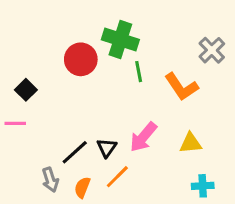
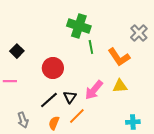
red circle: (81, 59) -> (53, 68), moved
black square: (26, 90) -> (17, 51), moved
yellow triangle: (190, 143) -> (120, 86), moved
gray arrow: (50, 180) -> (23, 120), moved

